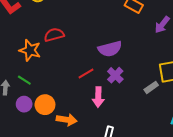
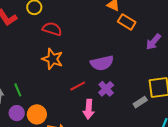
red semicircle: (54, 35) -> (52, 29), moved, turned 30
orange star: (30, 50) -> (52, 59), moved
green line: (24, 80) -> (18, 90), turned 32

